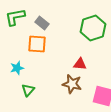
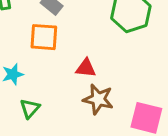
red triangle: (80, 64) -> (86, 68), moved

